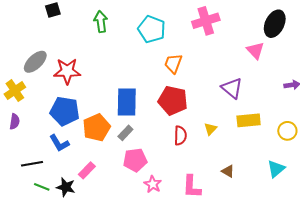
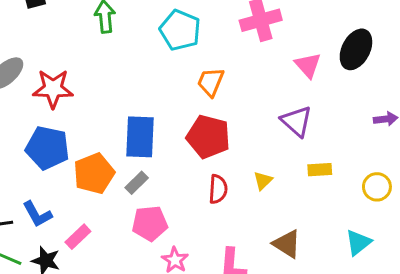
black ellipse: (275, 24) -> (356, 49), moved
pink triangle: (255, 50) -> (308, 65), moved
yellow rectangle: (249, 120) -> (320, 170), size x0.7
blue L-shape: (59, 143) -> (37, 214), moved
brown triangle: (228, 171) -> (287, 244), size x1.5

